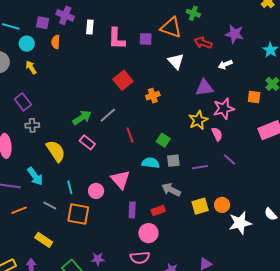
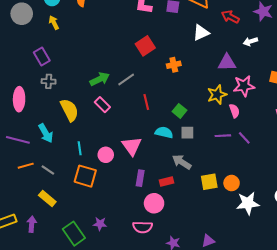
white triangle: (176, 61) -> (201, 33), turned 42
purple line: (200, 167) -> (223, 136), moved
gray line: (50, 206) -> (48, 170), moved

